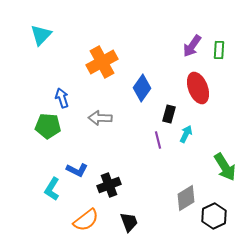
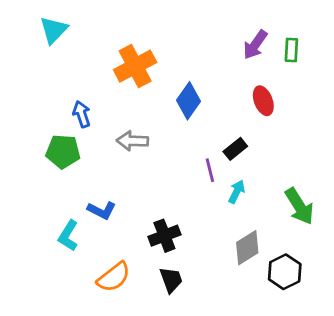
red ellipse: (198, 88) -> (263, 101), size x0.7
black rectangle: (169, 114) -> (235, 149), moved, turned 36
cyan arrow: (186, 134) -> (237, 192), moved
black cross: (109, 185) -> (164, 236), moved

